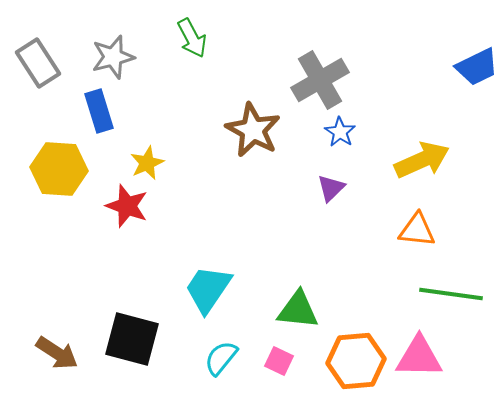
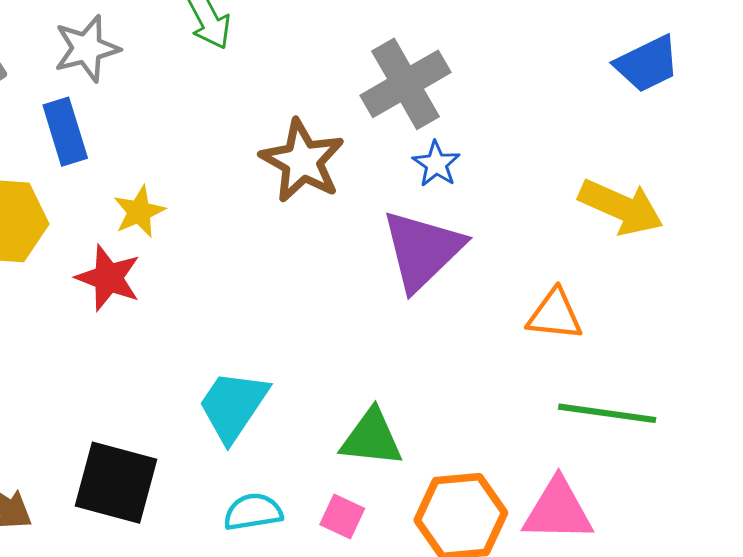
yellow arrow: (422, 160) -> (621, 207), moved, turned 48
purple triangle: (331, 188) -> (422, 250), size x2.0
cyan semicircle: (221, 358) -> (253, 512), turned 42

